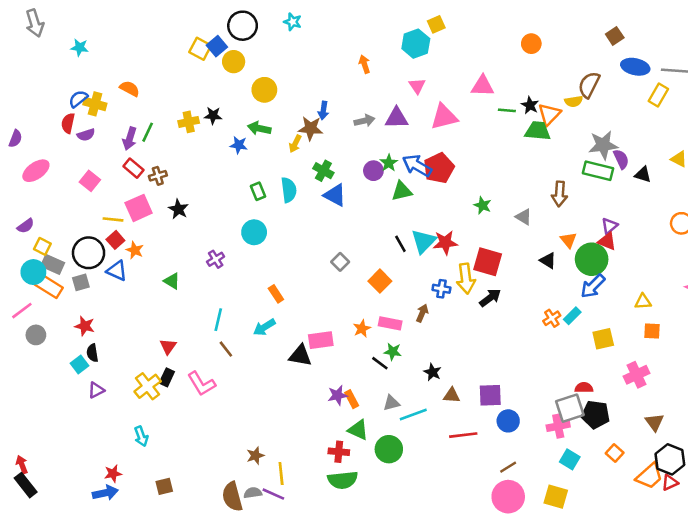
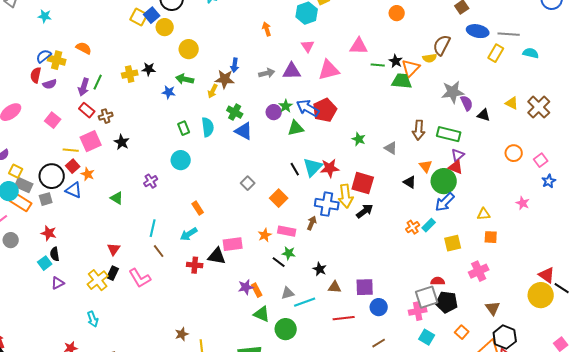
green rectangle: (598, 171) -> (449, 134), moved
blue cross: (441, 289) -> (327, 204), size x1.6
red cross: (339, 452) -> (195, 265), moved

